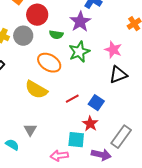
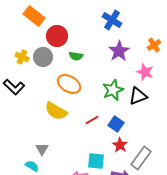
purple star: (80, 22) -> (119, 51), moved
pink star: (113, 50) -> (145, 72), moved
green star: (79, 52) -> (113, 90), moved
red star: (90, 124) -> (120, 145), moved
gray triangle: (30, 130) -> (42, 149), moved

